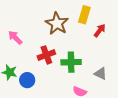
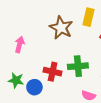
pink arrow: (15, 37) -> (20, 45), turned 63
red cross: (46, 55) -> (53, 72), moved, turned 36

